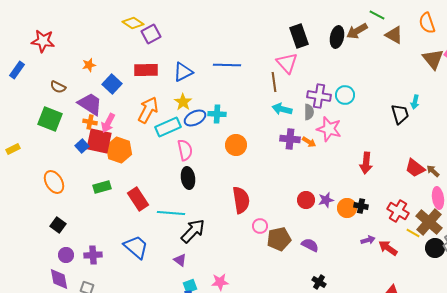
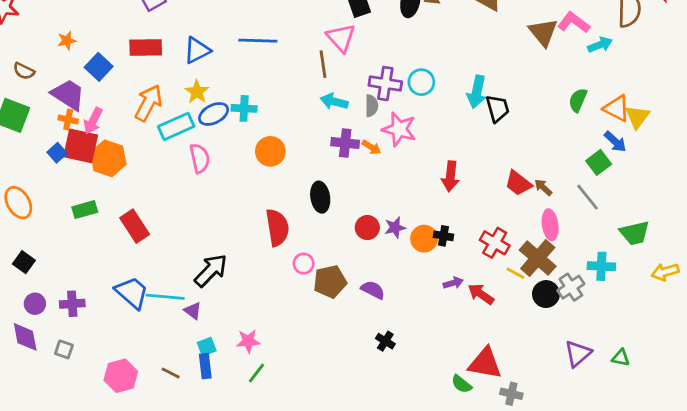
cyan arrow: (415, 102) -> (477, 92), moved, size x1.6
black ellipse: (188, 178) -> (320, 197), moved
cyan line: (171, 213) -> (165, 297), moved

